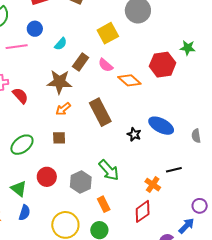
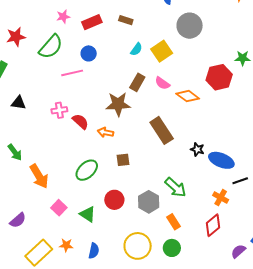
cyan semicircle: (61, 44) -> (136, 49), moved
orange arrow: (63, 109) -> (105, 132), moved, turned 56
blue ellipse: (161, 126) -> (221, 160), moved
blue semicircle: (25, 213) -> (94, 251), moved

